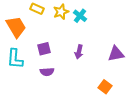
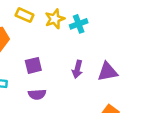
cyan cross: (80, 16) -> (79, 24), turned 32
purple triangle: (116, 54) -> (108, 72), moved

